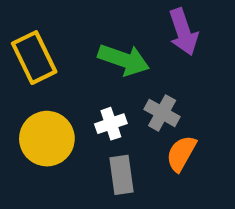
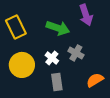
white cross: (111, 124) -> (52, 58), turned -32
orange semicircle: (181, 153) -> (95, 80), moved, turned 30

